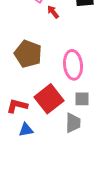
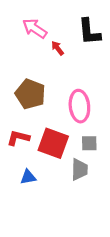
red square: (49, 99) -> (53, 143), turned -32
red L-shape: (17, 106) -> (18, 138), moved

